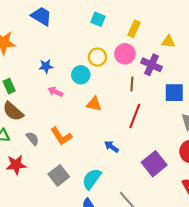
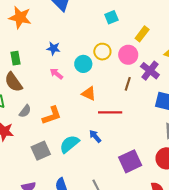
cyan square: (98, 19) -> (111, 17), turned 32
red line: (135, 116) -> (110, 112), moved, turned 55
orange L-shape: (61, 136) -> (52, 115), turned -90
gray semicircle: (32, 139) -> (25, 111), turned 64
cyan semicircle: (92, 179) -> (69, 144), moved

